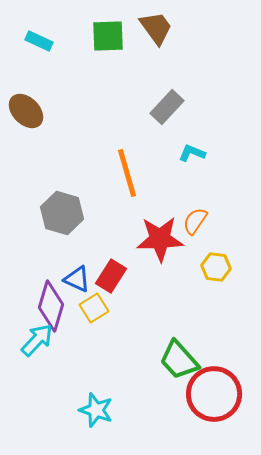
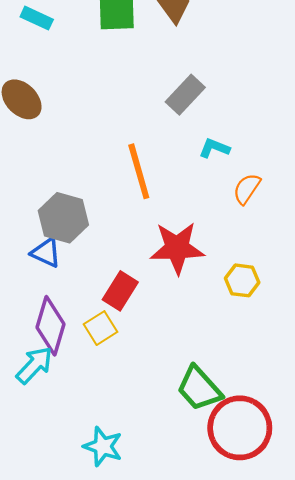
orange semicircle: (195, 221) -> (247, 189), moved
blue triangle: (77, 279) -> (46, 253), moved

